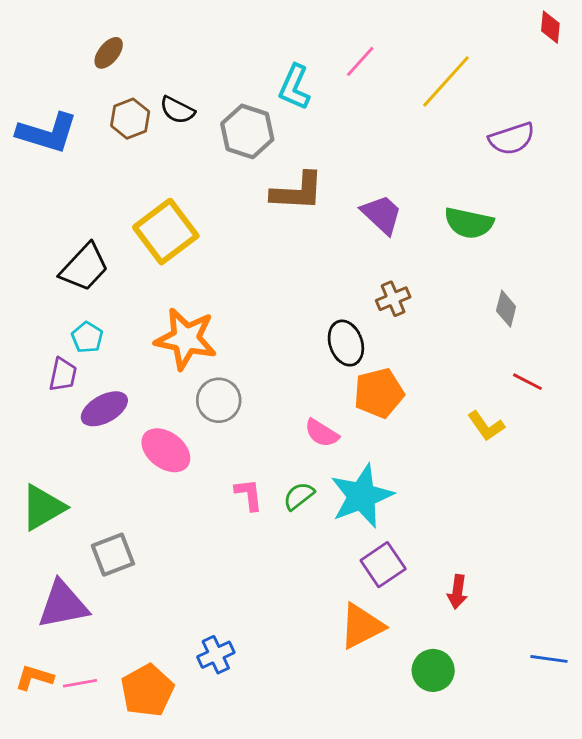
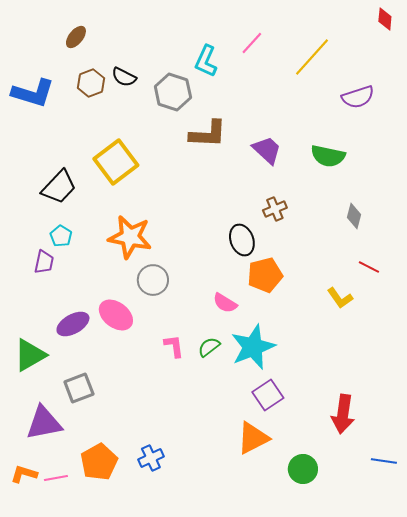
purple ellipse: (104, 409) -> (73, 324), moved
red arrow: (457, 592) -> (343, 414), moved, size x1.6
orange pentagon: (147, 690) -> (99, 462), moved

